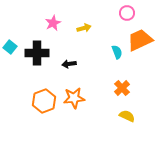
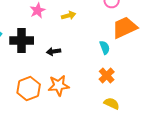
cyan semicircle: (117, 52) -> (105, 48), moved

